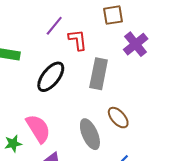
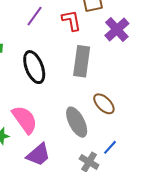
red L-shape: (78, 40) -> (71, 20), moved
black ellipse: (51, 77) -> (34, 67), turned -56

